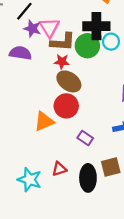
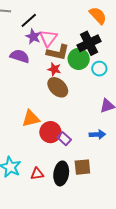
black cross: (96, 26) -> (89, 43), turned -35
cyan circle: (111, 42) -> (99, 69), moved
red circle: (66, 106) -> (50, 132), moved
red triangle: (59, 169) -> (37, 174), moved

